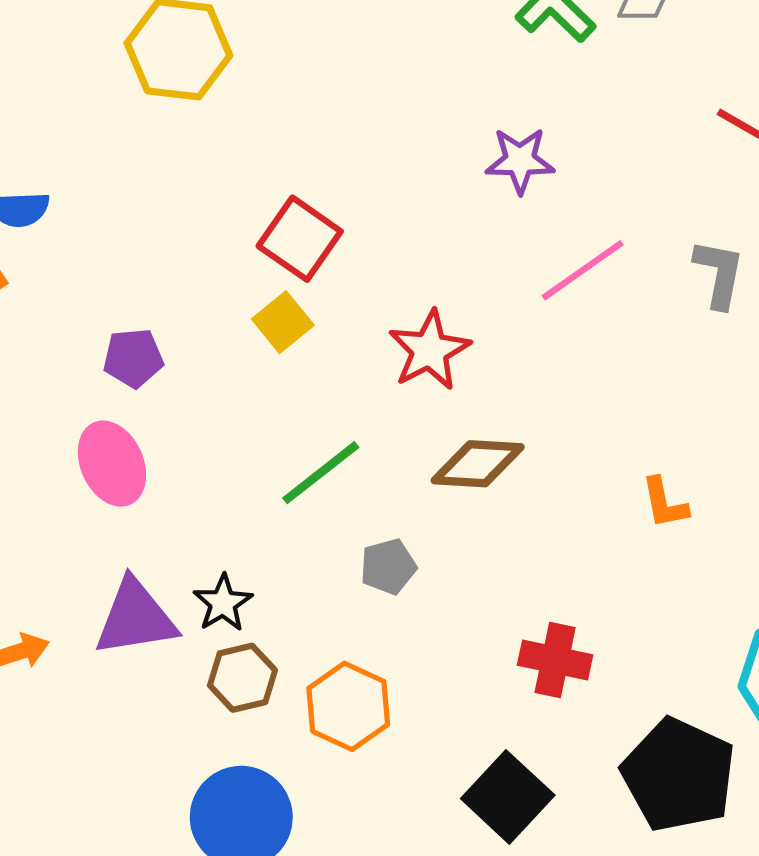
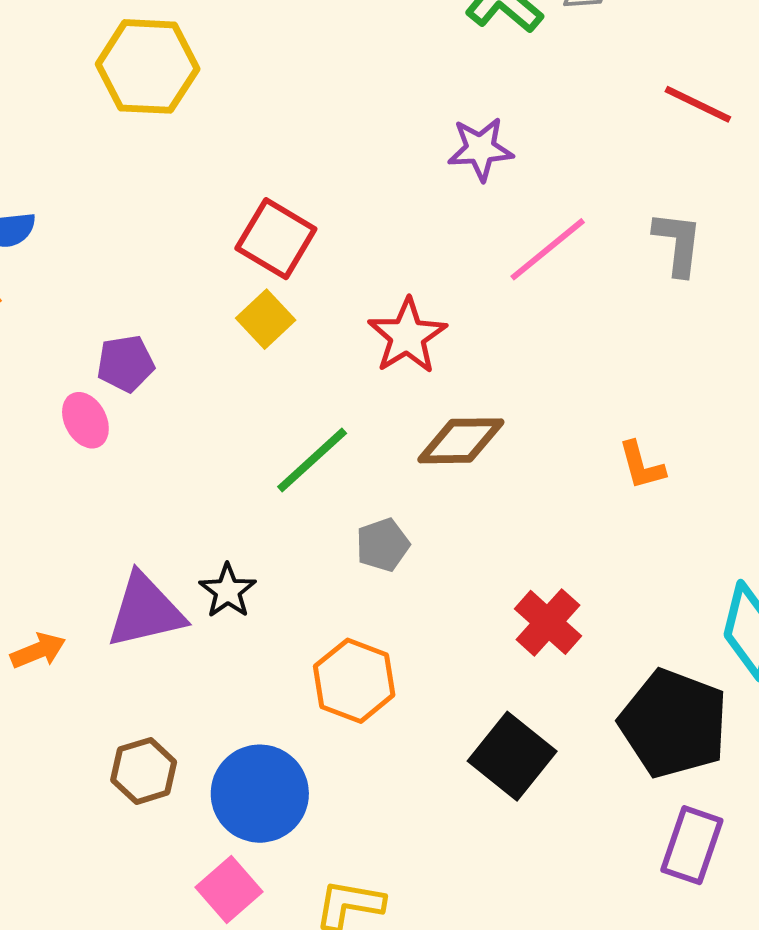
pink ellipse: (112, 464) -> (85, 420), moved, size x0.7
red cross: (555, 660) -> (548, 622), turned 34
brown hexagon: (242, 678) -> (144, 771), moved

